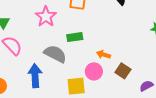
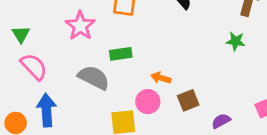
brown square: (123, 71) -> (188, 100), turned 35
blue arrow: (35, 76) -> (47, 110), moved

